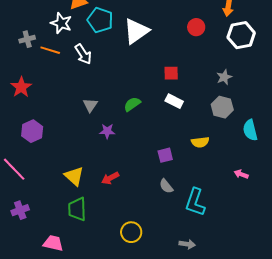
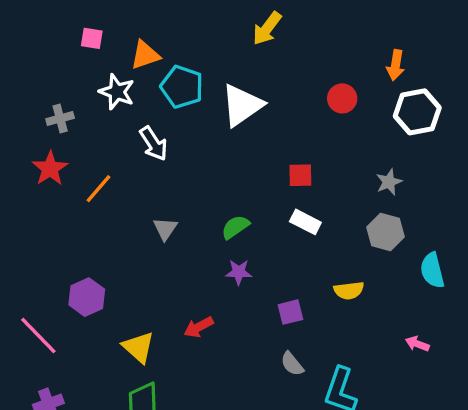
orange line: (50, 50) -> (98, 189), moved, turned -66
red star: (21, 87) -> (50, 169), moved
purple hexagon: (32, 131) -> (87, 297), moved
purple star: (107, 131) -> (239, 272), moved
red arrow: (110, 178) -> (199, 327), moved

